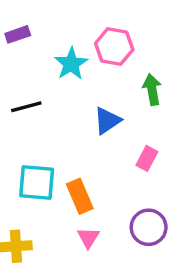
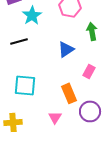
cyan star: (71, 64) -> (32, 15), moved
orange rectangle: (80, 196) -> (69, 93), moved

